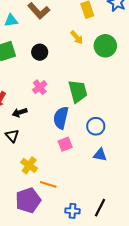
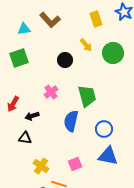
black circle: (40, 52) -> (65, 60), moved
black triangle: (12, 136) -> (25, 138), turned -40
pink square: (65, 144) -> (75, 164), moved
blue triangle: (100, 155) -> (108, 156), size x1.5

